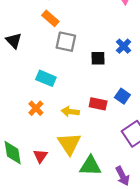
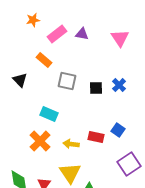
orange rectangle: (50, 18) -> (44, 60), moved
black square: (98, 58) -> (96, 88), moved
orange cross: (36, 108) -> (40, 141), size x1.5

